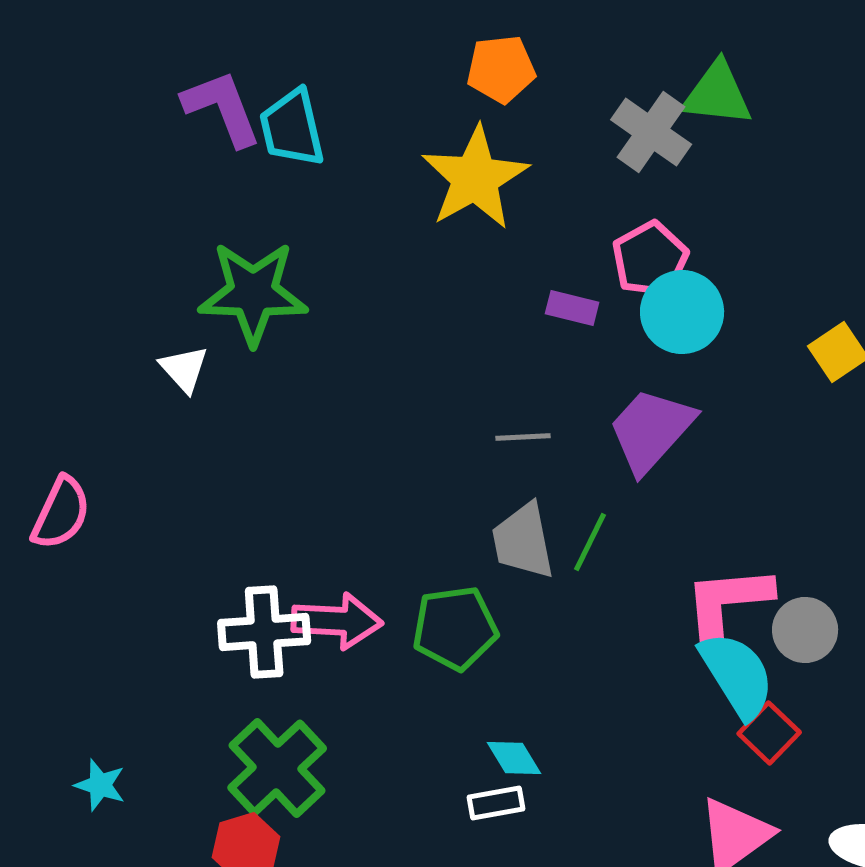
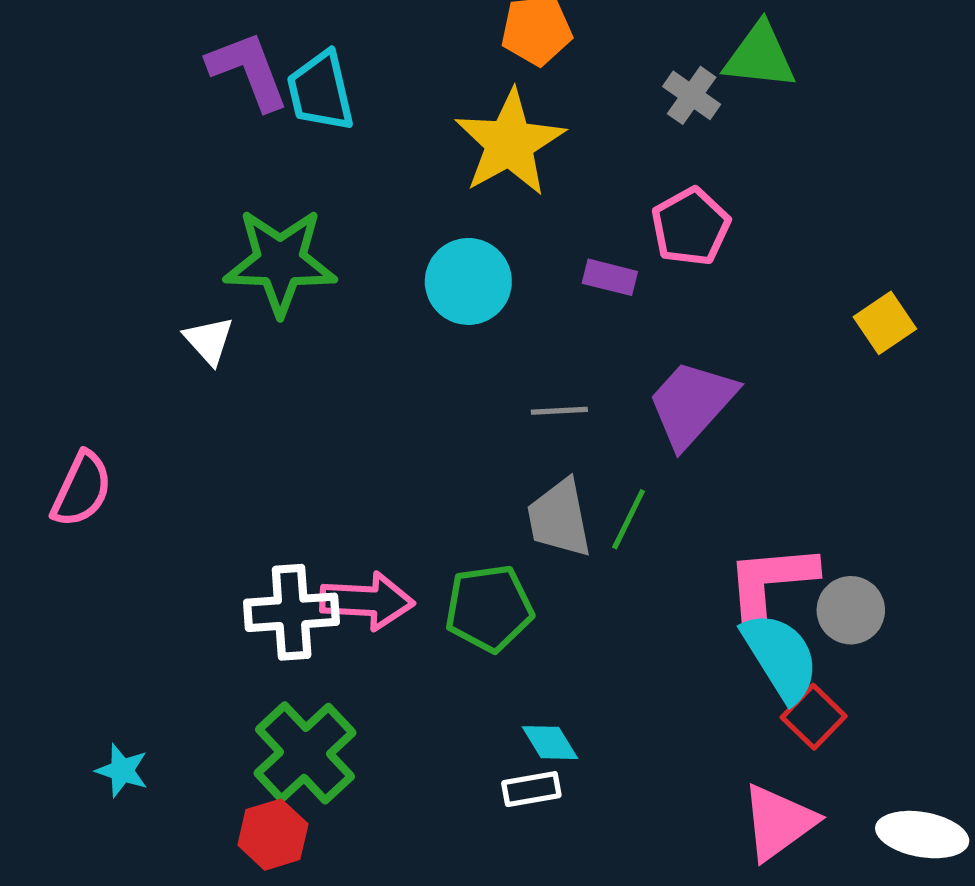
gray cross: (651, 132) -> (692, 95), size x0.7
cyan circle: (682, 312) -> (468, 281), moved

